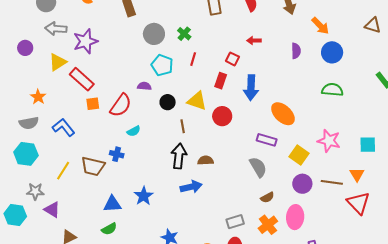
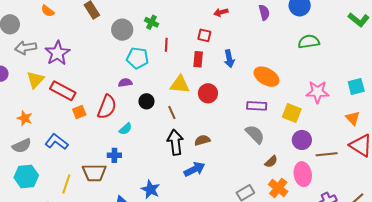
blue arrow: (251, 88) -> (229, 59), size x0.7
black circle: (168, 102) -> (146, 101), moved
brown line: (332, 182) -> (327, 154), moved

